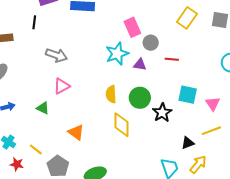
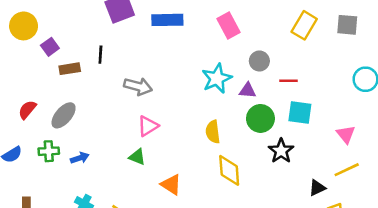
black line: (34, 22) -> (100, 55), moved
pink rectangle: (132, 27) -> (228, 26), moved
cyan square: (188, 95) -> (300, 113), moved
green circle: (140, 98) -> (260, 118), moved
green triangle: (43, 108) -> (137, 157), moved

